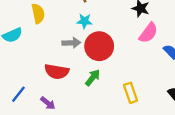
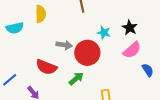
cyan star: (84, 21) -> (104, 33), moved

